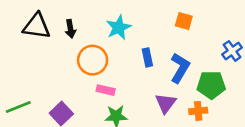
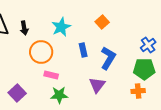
orange square: (184, 21) -> (102, 22), moved, turned 32
green pentagon: (211, 85) -> (144, 69), moved
orange cross: (198, 111) -> (138, 91), moved

